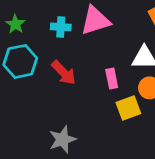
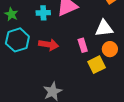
red arrow: (64, 73) -> (49, 45), turned -30

